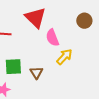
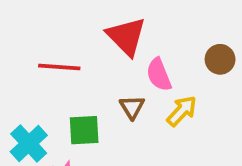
brown circle: (84, 21) -> (220, 59), moved
brown triangle: (36, 73) -> (132, 107), moved

